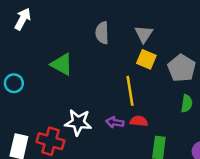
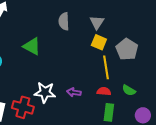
yellow line: (130, 91) -> (106, 67), moved
green semicircle: (187, 103) -> (129, 90), moved, turned 112
red semicircle: (139, 121) -> (104, 91), moved

